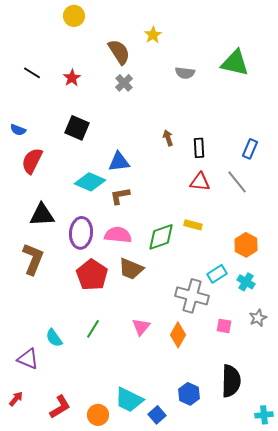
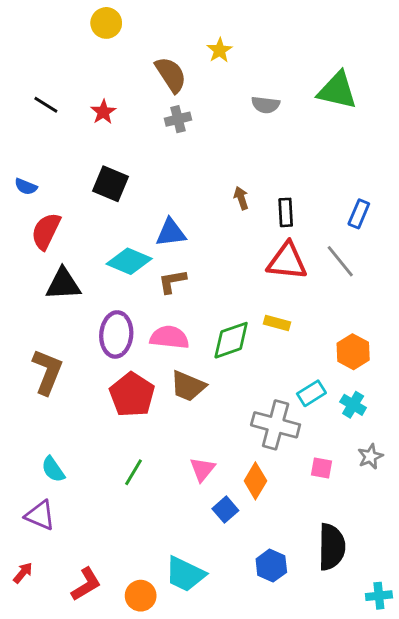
gray cross: (124, 83) -> (178, 119), turned 30
red triangle: (200, 182) -> (287, 261), size x1.4
black triangle: (42, 215) -> (63, 284), moved
cyan semicircle: (54, 338) -> (53, 469), moved
blue square: (157, 415) -> (225, 510), moved

